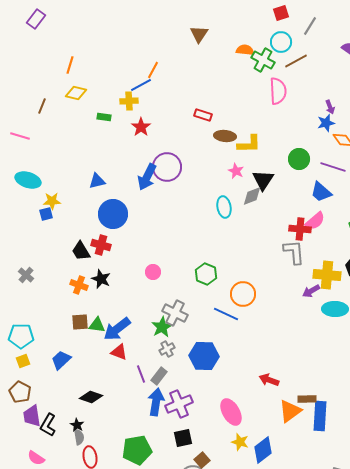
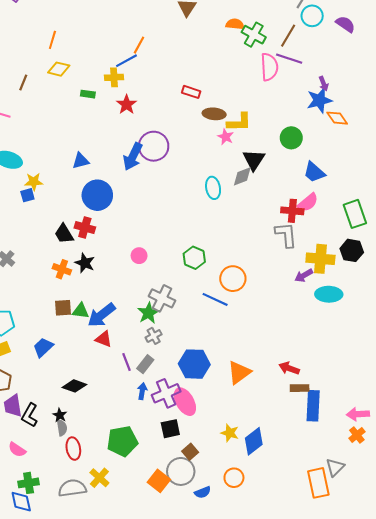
cyan circle: (281, 42) -> (312, 16), moved
brown line: (296, 61) -> (288, 36), turned -30
blue star: (326, 123) -> (319, 100), size x1.4
purple line: (333, 167) -> (289, 59), moved
pink star: (236, 171) -> (226, 137), moved
blue hexagon: (204, 356) -> (194, 364), moved
red arrow: (269, 380) -> (289, 368), moved
blue arrow: (156, 402) -> (142, 391), size x0.6
orange triangle: (290, 411) -> (239, 372), moved
pink ellipse: (231, 412) -> (185, 402), moved

